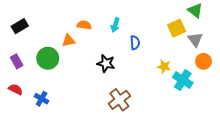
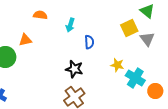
orange semicircle: (84, 25) -> (40, 15), moved
orange circle: (204, 61) -> (155, 91), moved
black star: (106, 63) -> (74, 69), moved

